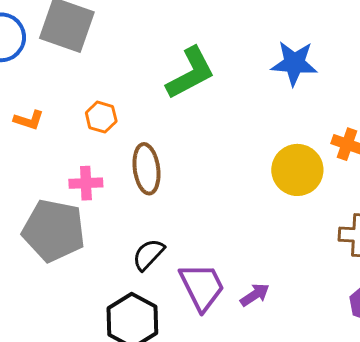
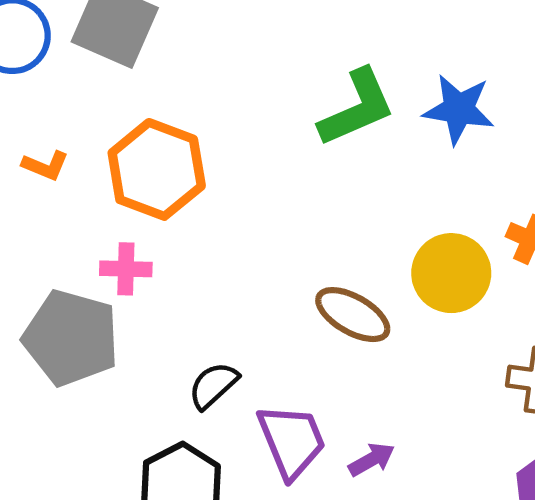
green L-shape: (191, 73) -> (357, 108), moved
orange hexagon: (101, 117) -> (157, 169), size x2.0
brown ellipse: (146, 169) -> (353, 315), moved, turned -57

